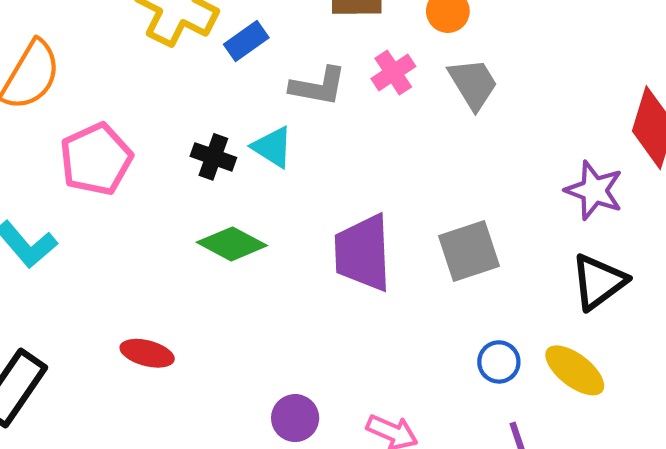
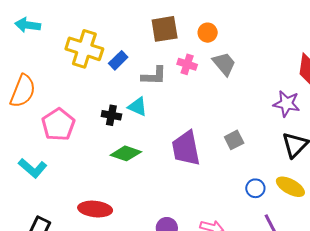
pink cross: (393, 73) -> (187, 64), turned -30
gray square: (469, 251) -> (234, 140), size x0.7
red ellipse: (147, 353) -> (95, 209), size x1.4

